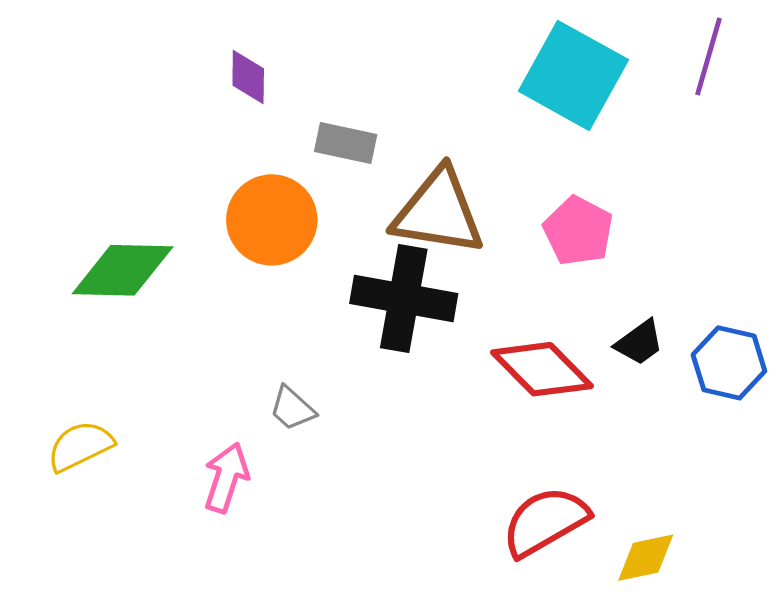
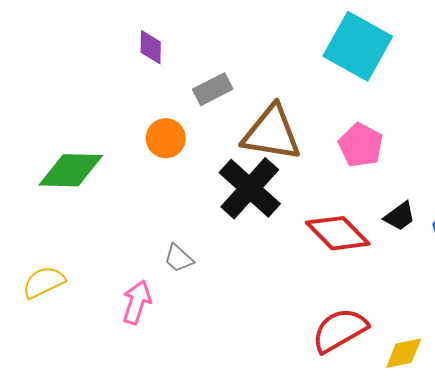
gray rectangle: (346, 143) -> (213, 89), turned -39
orange circle: (272, 220) -> (166, 138), size x0.7
black cross: (404, 298) -> (250, 188), turned 32

